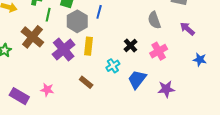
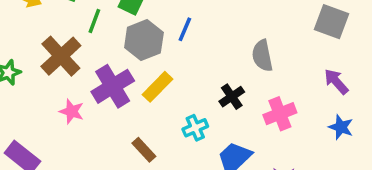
gray semicircle: (154, 20) -> (262, 56), moved
yellow rectangle: (89, 46) -> (158, 87), turned 30
blue star: (200, 60) -> (341, 127), moved
pink star: (47, 90) -> (72, 111), moved

